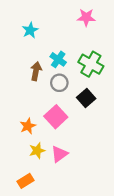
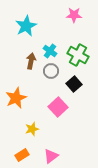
cyan star: (30, 30) -> (26, 26), size x1.5
pink square: (56, 117) -> (58, 107), moved
orange star: (28, 126) -> (16, 98), moved, size x1.5
pink triangle: (59, 154) -> (51, 156), moved

